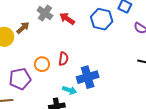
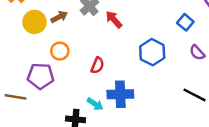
blue hexagon: (102, 19) -> (152, 52), moved
orange circle: (42, 64) -> (60, 51), moved

